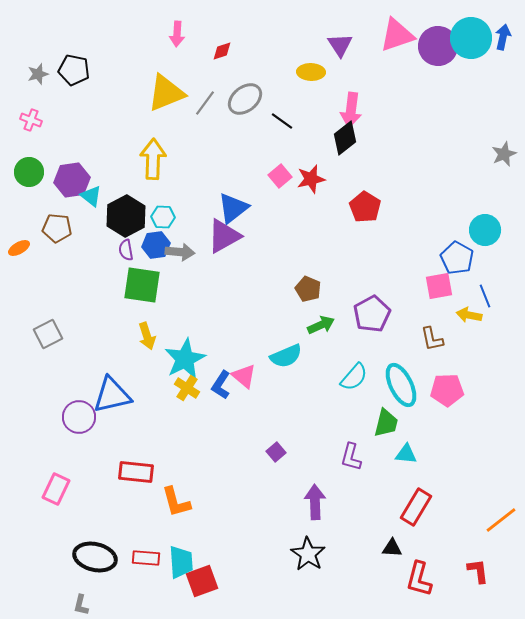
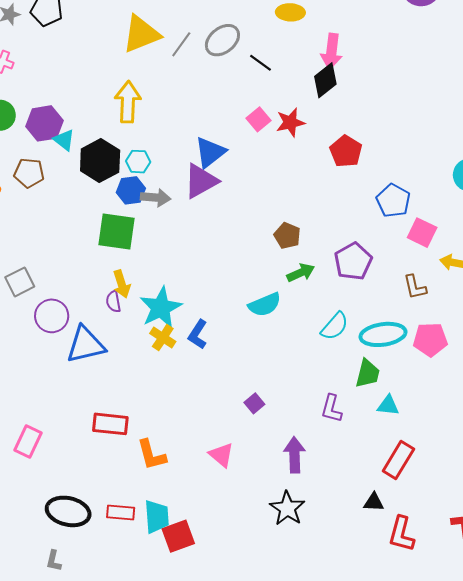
purple semicircle: (126, 250) -> (113, 302), moved
blue pentagon: (457, 258) -> (393, 201), moved
pink square: (439, 286) -> (422, 233), turned 36
pink triangle: (244, 376) -> (221, 455), moved
cyan ellipse: (401, 385) -> (383, 334), turned -72
purple circle: (79, 417) -> (52, 316), moved

